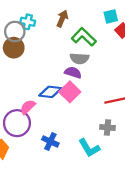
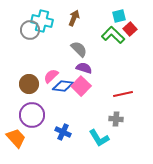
cyan cross: (28, 22) -> (42, 21), size x1.5
green L-shape: (84, 37) -> (113, 35), moved
brown circle: (14, 48) -> (29, 84), moved
gray semicircle: (79, 58) -> (79, 49), moved, turned -138
pink semicircle: (28, 107) -> (51, 76), moved

